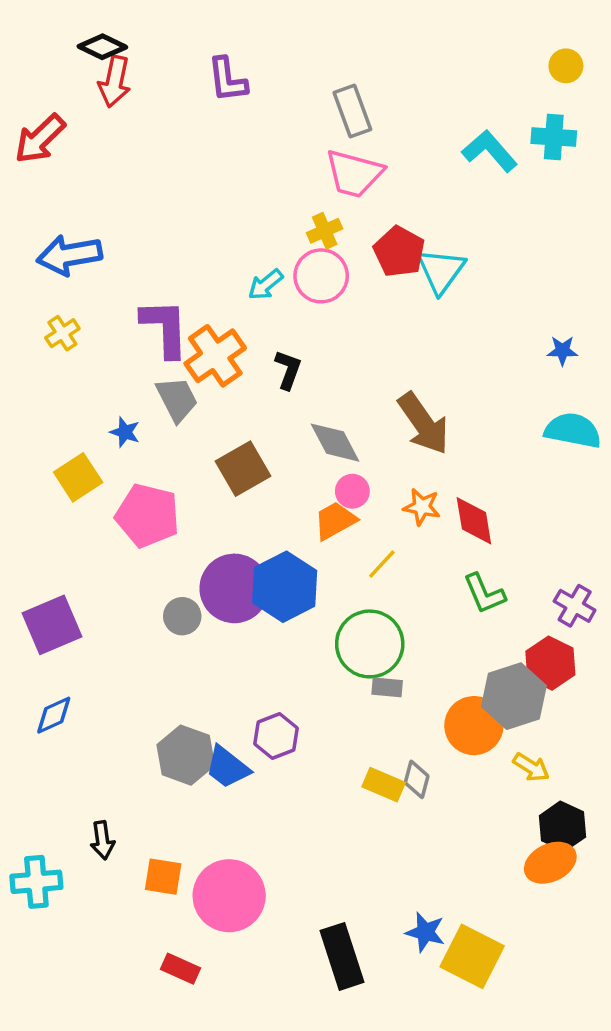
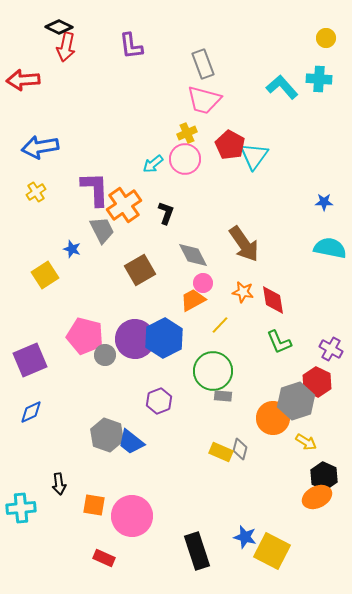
red arrow: (40, 139) -> (23, 80), turned 40
pink pentagon: (148, 516) -> (85, 336), moved
purple hexagon: (276, 736) -> (159, 401), moved

